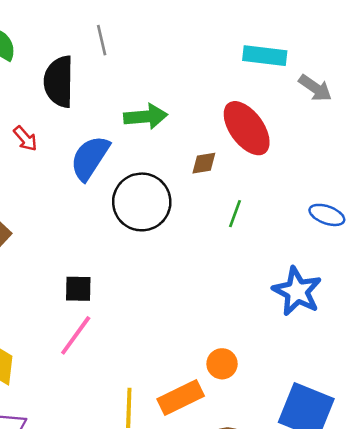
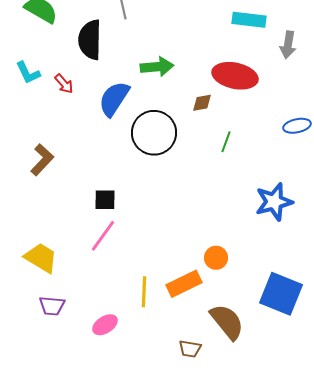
gray arrow: (315, 88) -> (288, 45), turned 64
red ellipse: (247, 128) -> (235, 76), turned -42
blue ellipse: (327, 215) -> (297, 126), moved, turned -32
blue star: (297, 291) -> (274, 202), turned 30

